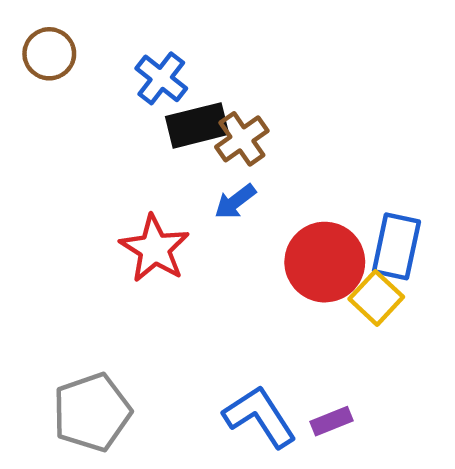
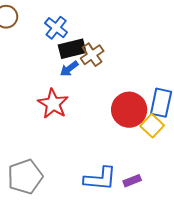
blue arrow: (235, 202) -> (69, 69), moved
blue L-shape: (260, 417) -> (100, 179), turned 128

